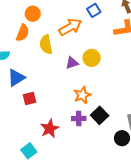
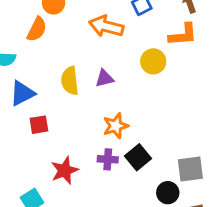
orange arrow: (70, 27) -> (106, 26), turned -140
yellow semicircle: (46, 45) -> (70, 81), moved
yellow circle: (92, 58) -> (153, 61), moved

